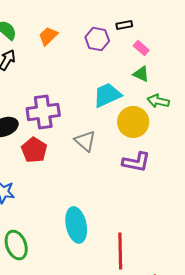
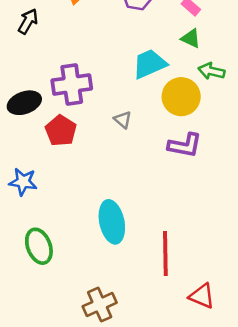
gray triangle: (85, 141) -> (123, 120), size x0.7

